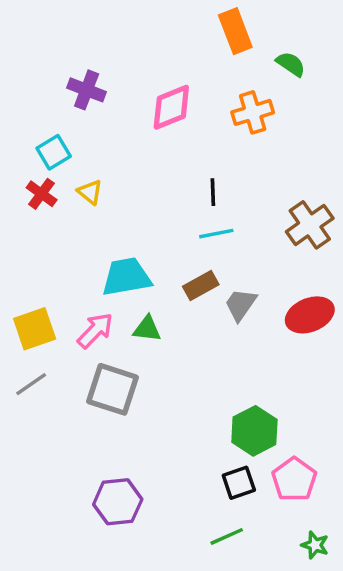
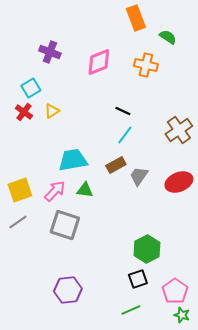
orange cross: (253, 112) -> (146, 65), turned 30
yellow triangle: (90, 192) -> (52, 111), turned 49
black line: (213, 192) -> (123, 111), turned -63
cyan line: (216, 234) -> (125, 135), turned -42
pink pentagon: (294, 479) -> (175, 291), moved

